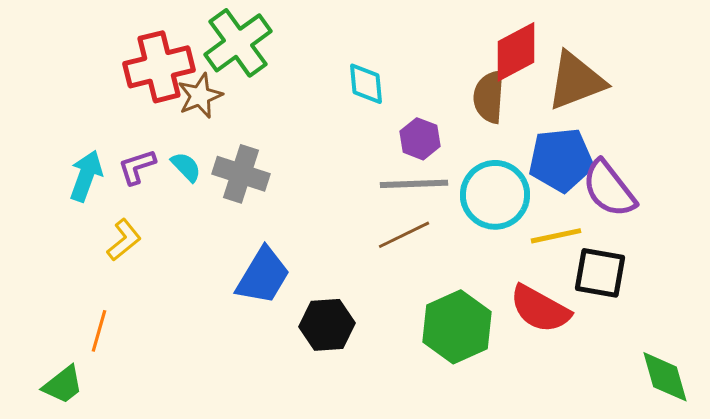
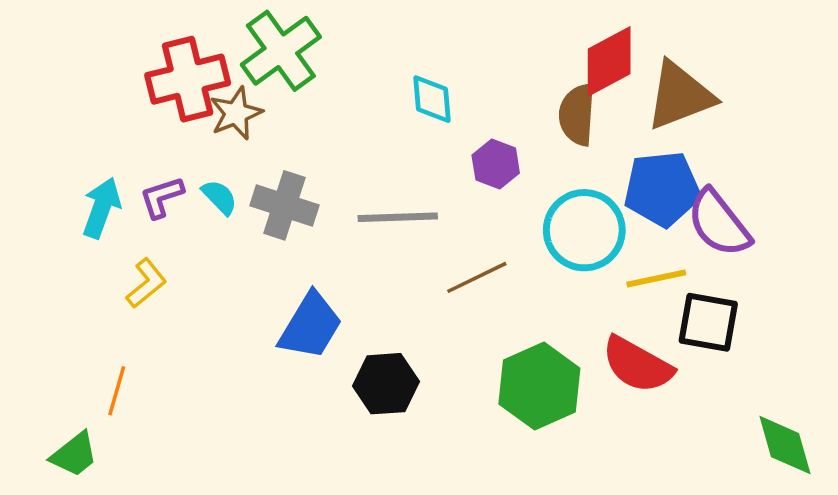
gray line: (414, 184) -> (398, 217), moved

